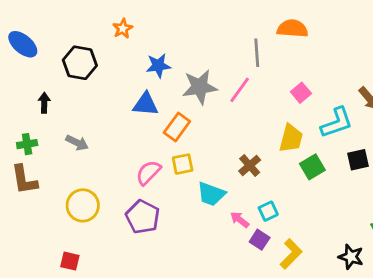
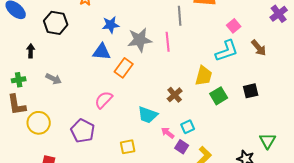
pink line: (240, 90) -> (168, 42), turned -42
pink square: (301, 93) -> (234, 26), moved
cyan L-shape: (337, 123) -> (227, 51), moved
yellow square: (183, 164) -> (128, 147), moved
yellow circle: (83, 205) -> (39, 123), moved
purple pentagon: (143, 217) -> (83, 131), moved

